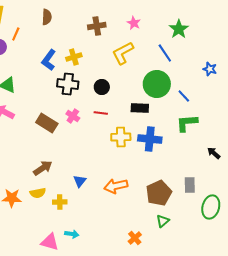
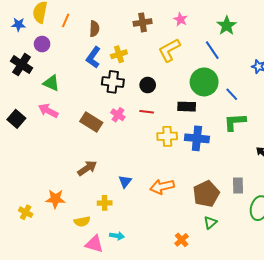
brown semicircle: (47, 17) -> (94, 29), moved
orange line: (16, 34) -> (66, 20), moved
yellow semicircle: (38, 193) -> (82, 221), moved

